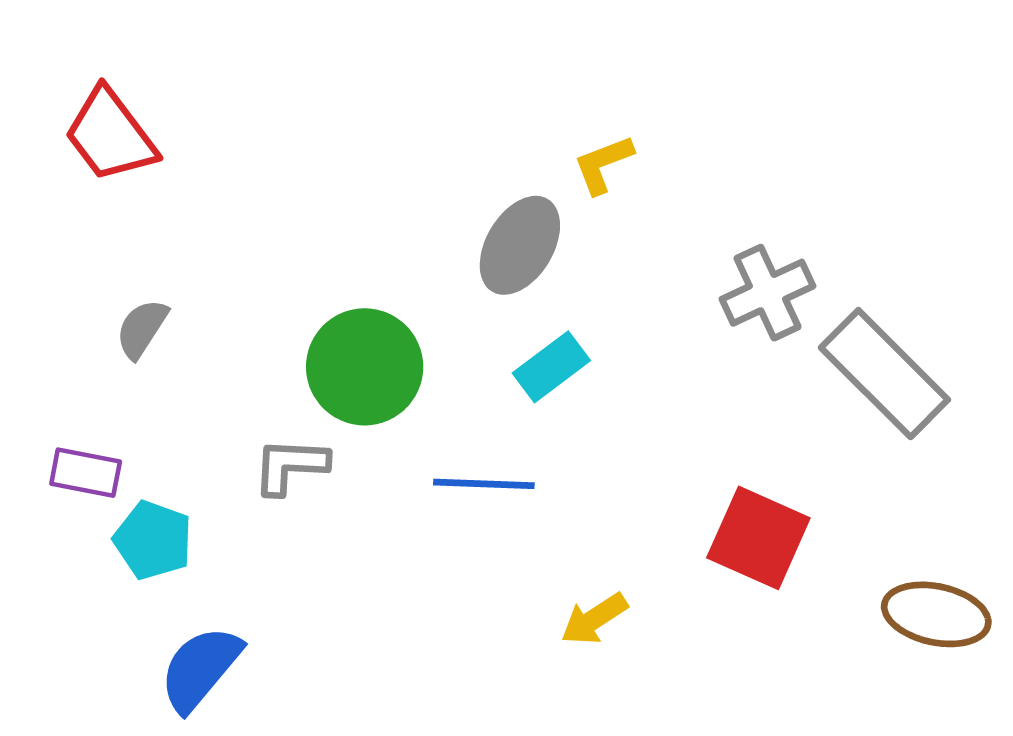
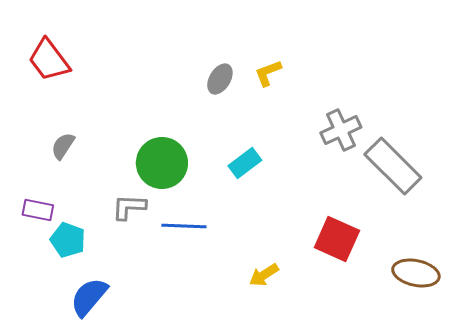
gray ellipse: (520, 245) -> (220, 79), moved, size x0.7
blue line: (484, 484) -> (184, 226), moved

